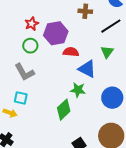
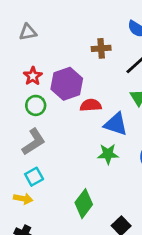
gray L-shape: (24, 72) -> (34, 142), turned -85
cyan square: (21, 98) -> (34, 177), turned -32
green diamond: (64, 110) -> (84, 204), moved

